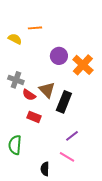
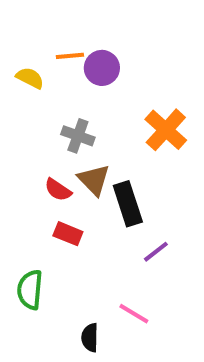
purple circle: (59, 56) -> (102, 68), moved
gray cross: (16, 80) -> (78, 136), moved
black rectangle: (64, 102) -> (128, 204), turned -40
purple line: (72, 136) -> (156, 252), moved

